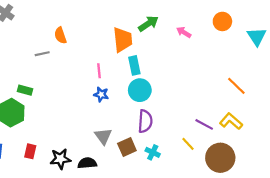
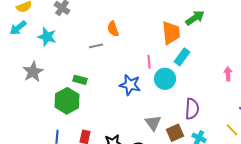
pink arrow: (184, 32) -> (228, 74), moved, turned 56
cyan rectangle: (134, 65) -> (182, 57), turned 48
cyan circle: (140, 90) -> (165, 79), moved
blue star: (101, 94) -> (130, 85), moved, size x1.5

